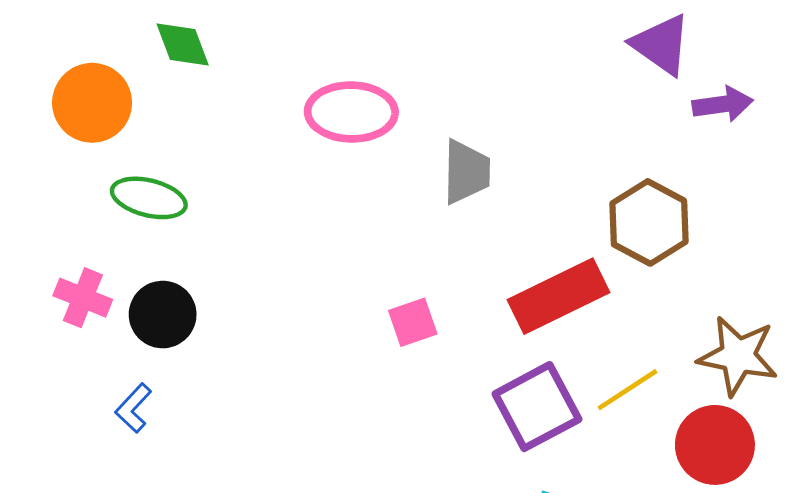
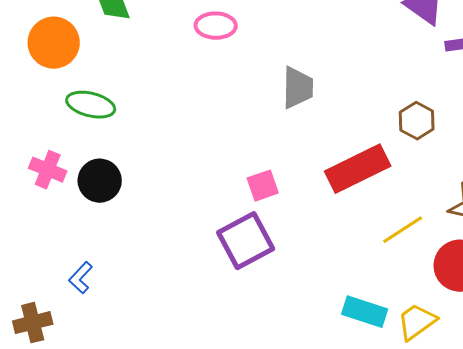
pink ellipse: (351, 112) -> (216, 26), moved, size x0.7
brown hexagon: (649, 222) -> (417, 121), size x0.7
purple square: (537, 407) -> (246, 241), moved
blue L-shape: (133, 408) -> (81, 278), moved

